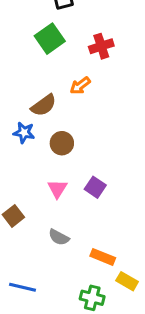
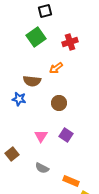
brown semicircle: (44, 105) -> (32, 81), turned 42
brown circle: (62, 143) -> (59, 103), moved

